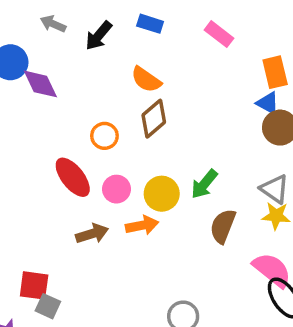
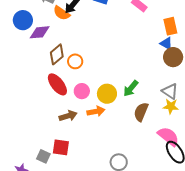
orange semicircle: (146, 80) -> (62, 13), moved
purple diamond: (40, 84) -> (40, 32), turned -70
brown diamond: (154, 119) -> (57, 54), moved
red square: (34, 285) -> (61, 147), moved

